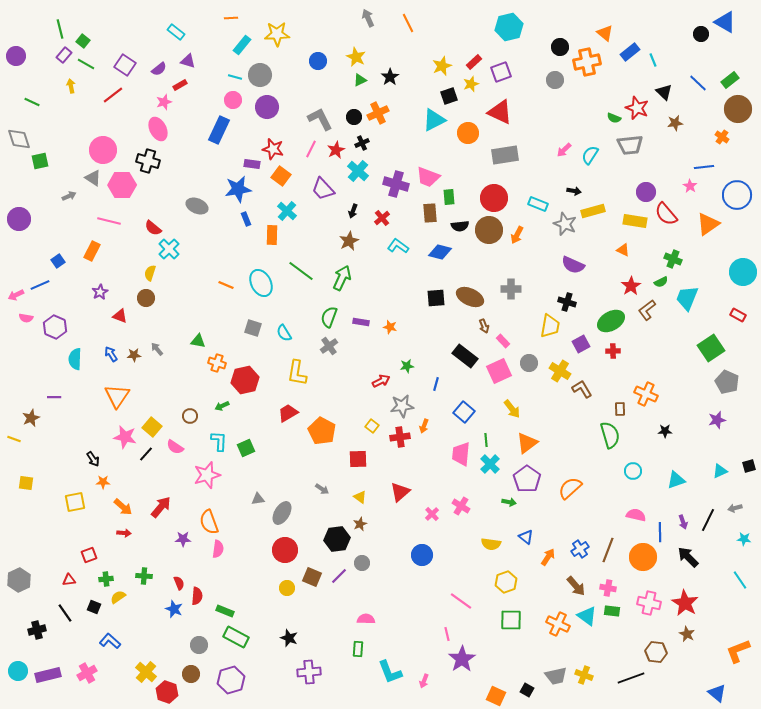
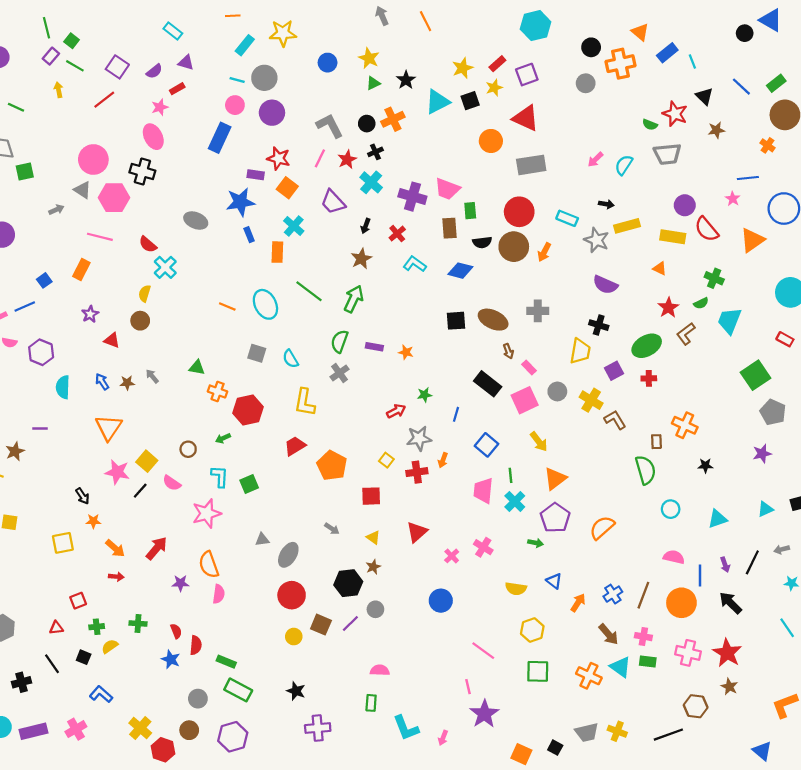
cyan triangle: (434, 120) -> (438, 102), moved

